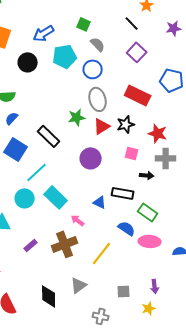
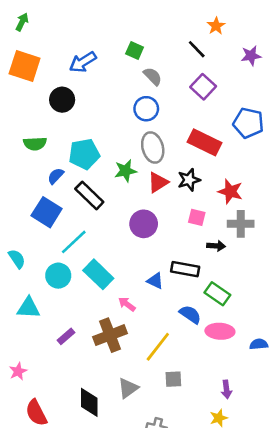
cyan pentagon: (65, 56) -> (84, 154), moved
blue semicircle: (12, 118) -> (56, 176), moved
gray square: (124, 291) -> (173, 379), moved

